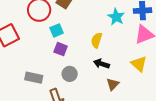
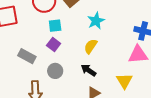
cyan star: (116, 17) -> (96, 21), moved
gray rectangle: (34, 78) -> (27, 56), moved

